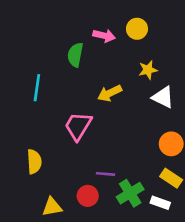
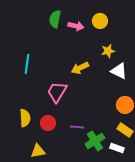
green semicircle: (75, 55) -> (55, 19), moved
red circle: (88, 196) -> (48, 123), moved

